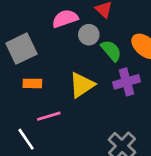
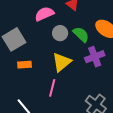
gray circle: (89, 35) -> (60, 33), moved
pink line: (49, 116) -> (52, 88), moved, turned -54

